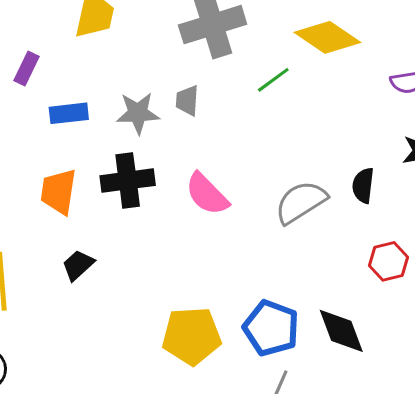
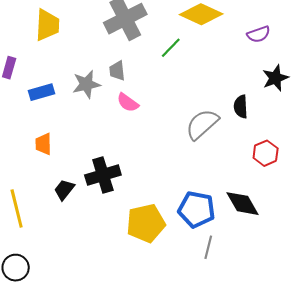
black cross: (128, 181) -> (103, 175), moved
orange trapezoid: (58, 192) -> (43, 144), size x0.7
pink semicircle: (207, 194) -> (128, 103), moved, size x0.7

